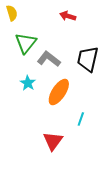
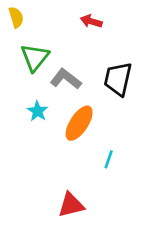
red triangle: (53, 141) -> (71, 205), moved, turned 40

